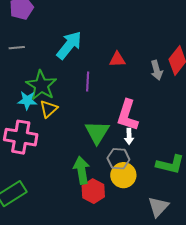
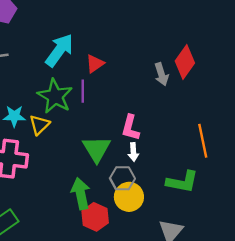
red triangle: (117, 59) -> (95, 64), moved, turned -30
green star: (41, 85) -> (55, 96), moved
pink L-shape: (127, 115) -> (130, 128), size x0.7

